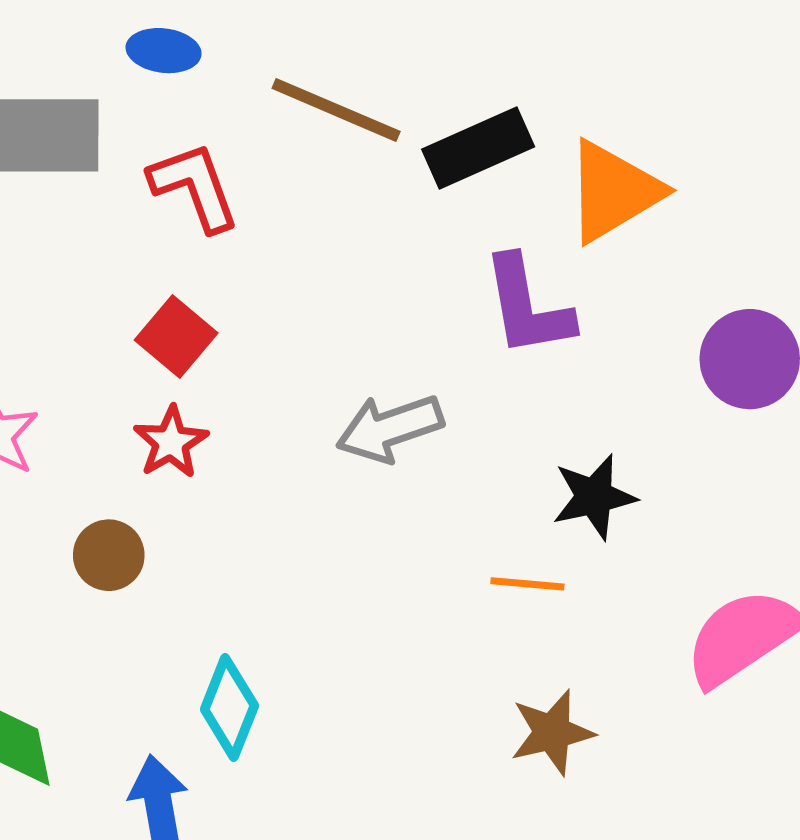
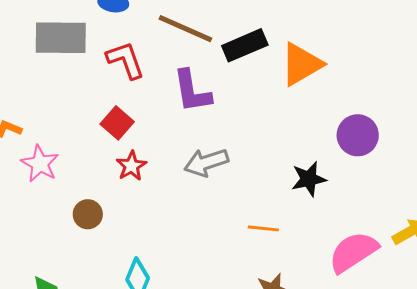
purple L-shape: (528, 306) -> (192, 91), moved
red star: (171, 442) -> (131, 166), moved
black star: (594, 497) -> (309, 179), moved

